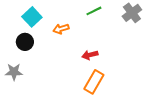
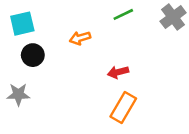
cyan square: (32, 17) -> (22, 24), moved, turned 30

